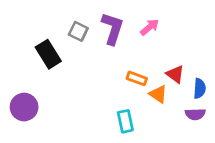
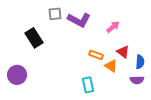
pink arrow: (150, 27) -> (113, 27), moved
purple L-shape: (112, 29) -> (79, 20), turned 100
gray square: (78, 31) -> (55, 14), moved, turned -32

